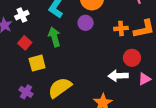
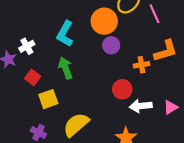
purple circle: (86, 23) -> (111, 45), moved
orange cross: (121, 28) -> (141, 65), moved
red circle: (132, 58) -> (122, 89), moved

